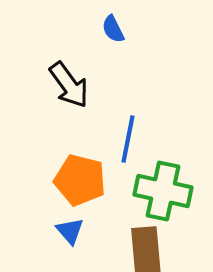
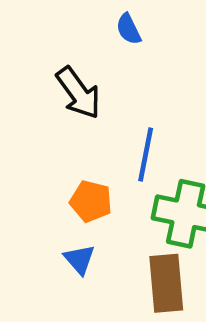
orange pentagon: (80, 180) -> (91, 201), size x0.7

